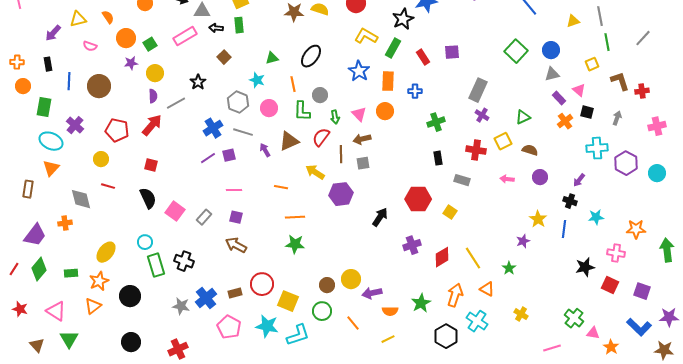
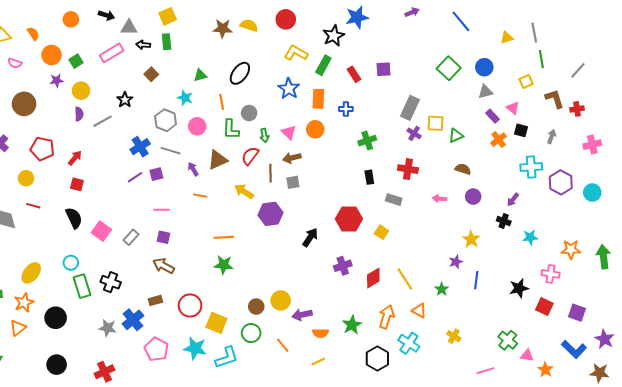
gray line: (643, 38) -> (578, 70), moved
red arrow: (152, 125) -> (75, 158), moved, size x0.7
yellow square: (503, 141) -> (435, 123), moved, turned 30
orange line: (281, 187) -> (200, 196), moved
blue line: (564, 229) -> (476, 280), moved
green arrow: (667, 250) -> (603, 257), moved
brown rectangle: (235, 293) -> (155, 300), moved
purple star: (669, 317) -> (605, 339), turned 30

